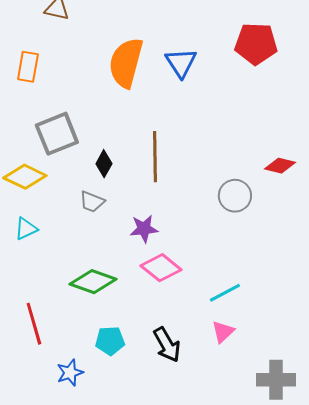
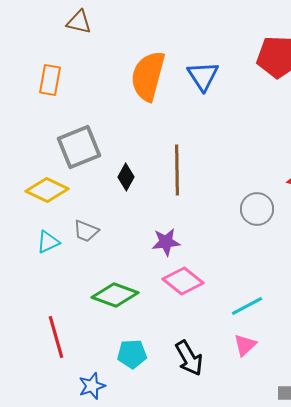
gray trapezoid: (92, 202) -> (86, 231), moved

